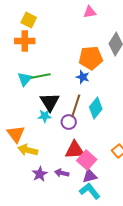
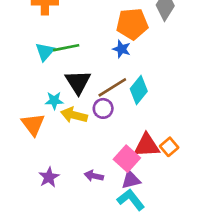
brown line: (76, 106) -> (112, 87), turned 40
cyan star: (45, 116) -> (54, 101), moved
yellow arrow: (28, 150) -> (74, 115), moved
red triangle: (75, 150) -> (147, 145), moved
purple star: (40, 174) -> (49, 177), moved

